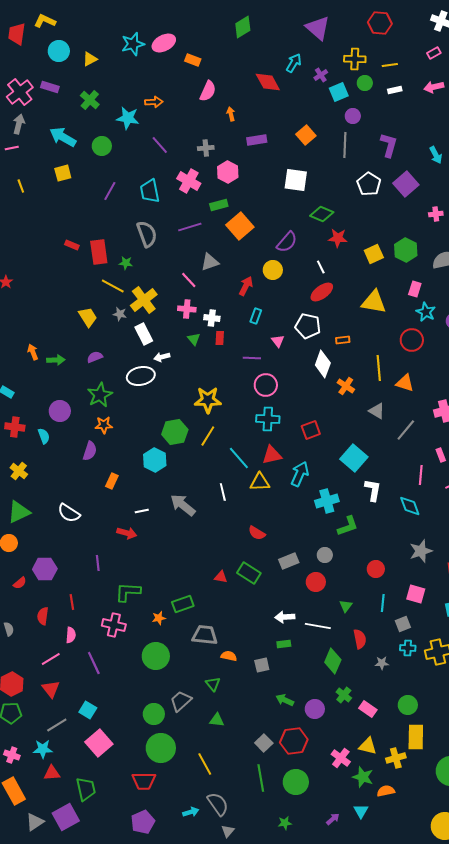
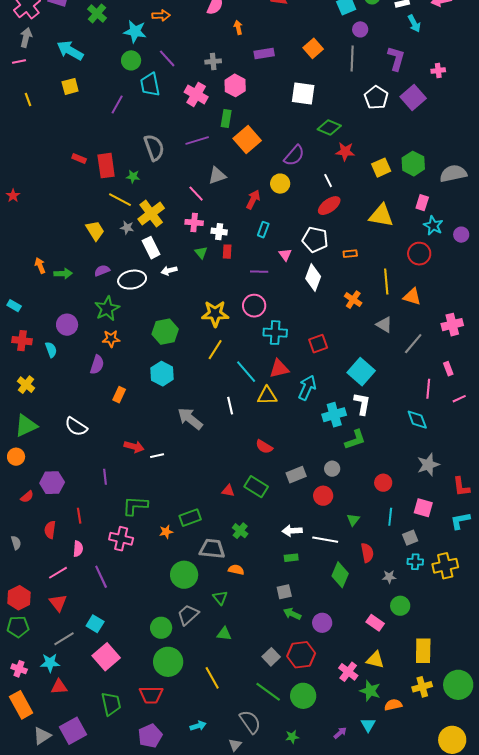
green circle: (102, 146) -> (131, 60), moved
cyan arrow: (436, 155) -> (414, 23), moved
cyan trapezoid: (150, 191) -> (150, 84), moved
green rectangle: (219, 205) -> (226, 119), turned -66
pink cross: (436, 214) -> (438, 70), moved
white diamond: (323, 364) -> (313, 278), moved
white ellipse: (141, 376) -> (132, 280), moved
pink circle: (266, 385) -> (254, 306), moved
green hexagon: (175, 432) -> (165, 332), moved
white L-shape: (373, 490) -> (362, 404), moved
white line: (142, 511) -> (157, 456), moved
green circle: (156, 656) -> (184, 575), moved
gray square: (262, 665) -> (284, 592), moved
green cross: (344, 695) -> (240, 531), moved
green circle: (408, 705) -> (400, 606), moved
yellow cross: (396, 758) -> (422, 687), moved
green line: (261, 778) -> (268, 692), turned -44
green trapezoid: (86, 789) -> (111, 704), moved
gray semicircle: (218, 804) -> (250, 722), moved

